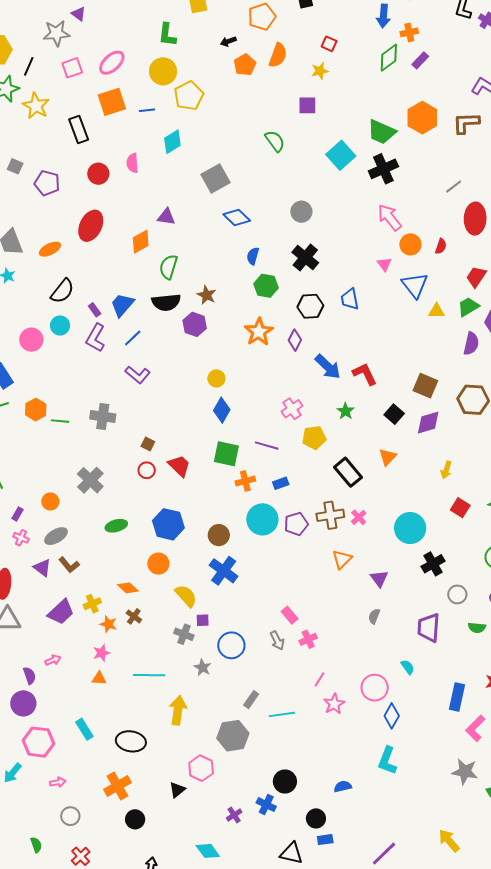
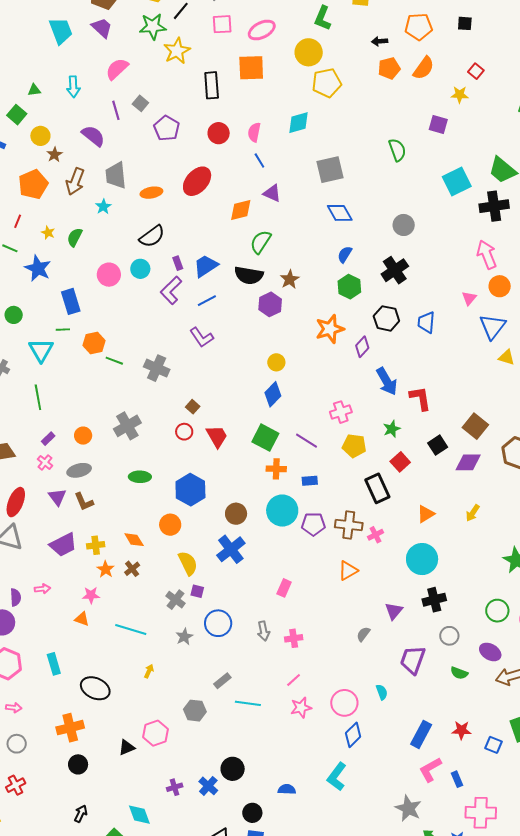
blue line: (147, 110) -> (259, 161), moved, turned 49
orange triangle: (388, 457) -> (426, 514), moved
red square: (460, 508) -> (400, 462), moved
purple triangle: (379, 579) -> (394, 611), moved
pink rectangle: (290, 615) -> (284, 588), moved, turned 48
yellow arrow: (178, 710) -> (149, 671), size x0.5
gray hexagon: (233, 736) -> (195, 711), size x0.7

